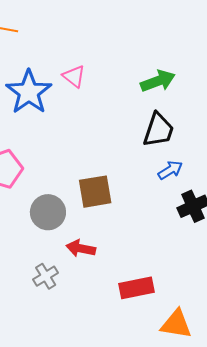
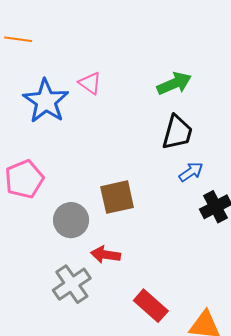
gray cross: (46, 276) -> (72, 284), size x1.5
red rectangle: (136, 288) -> (151, 306), moved, turned 56

